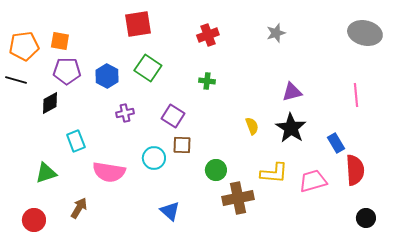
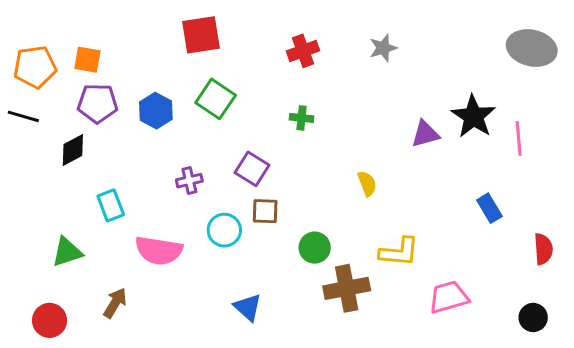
gray star: (276, 33) -> (383, 48), moved
purple cross: (125, 113) -> (189, 181), moved
black star: (291, 128) -> (473, 116), moved
red semicircle: (355, 170) -> (543, 249), moved, size x0.7
pink trapezoid: (313, 181) -> (449, 297), moved

